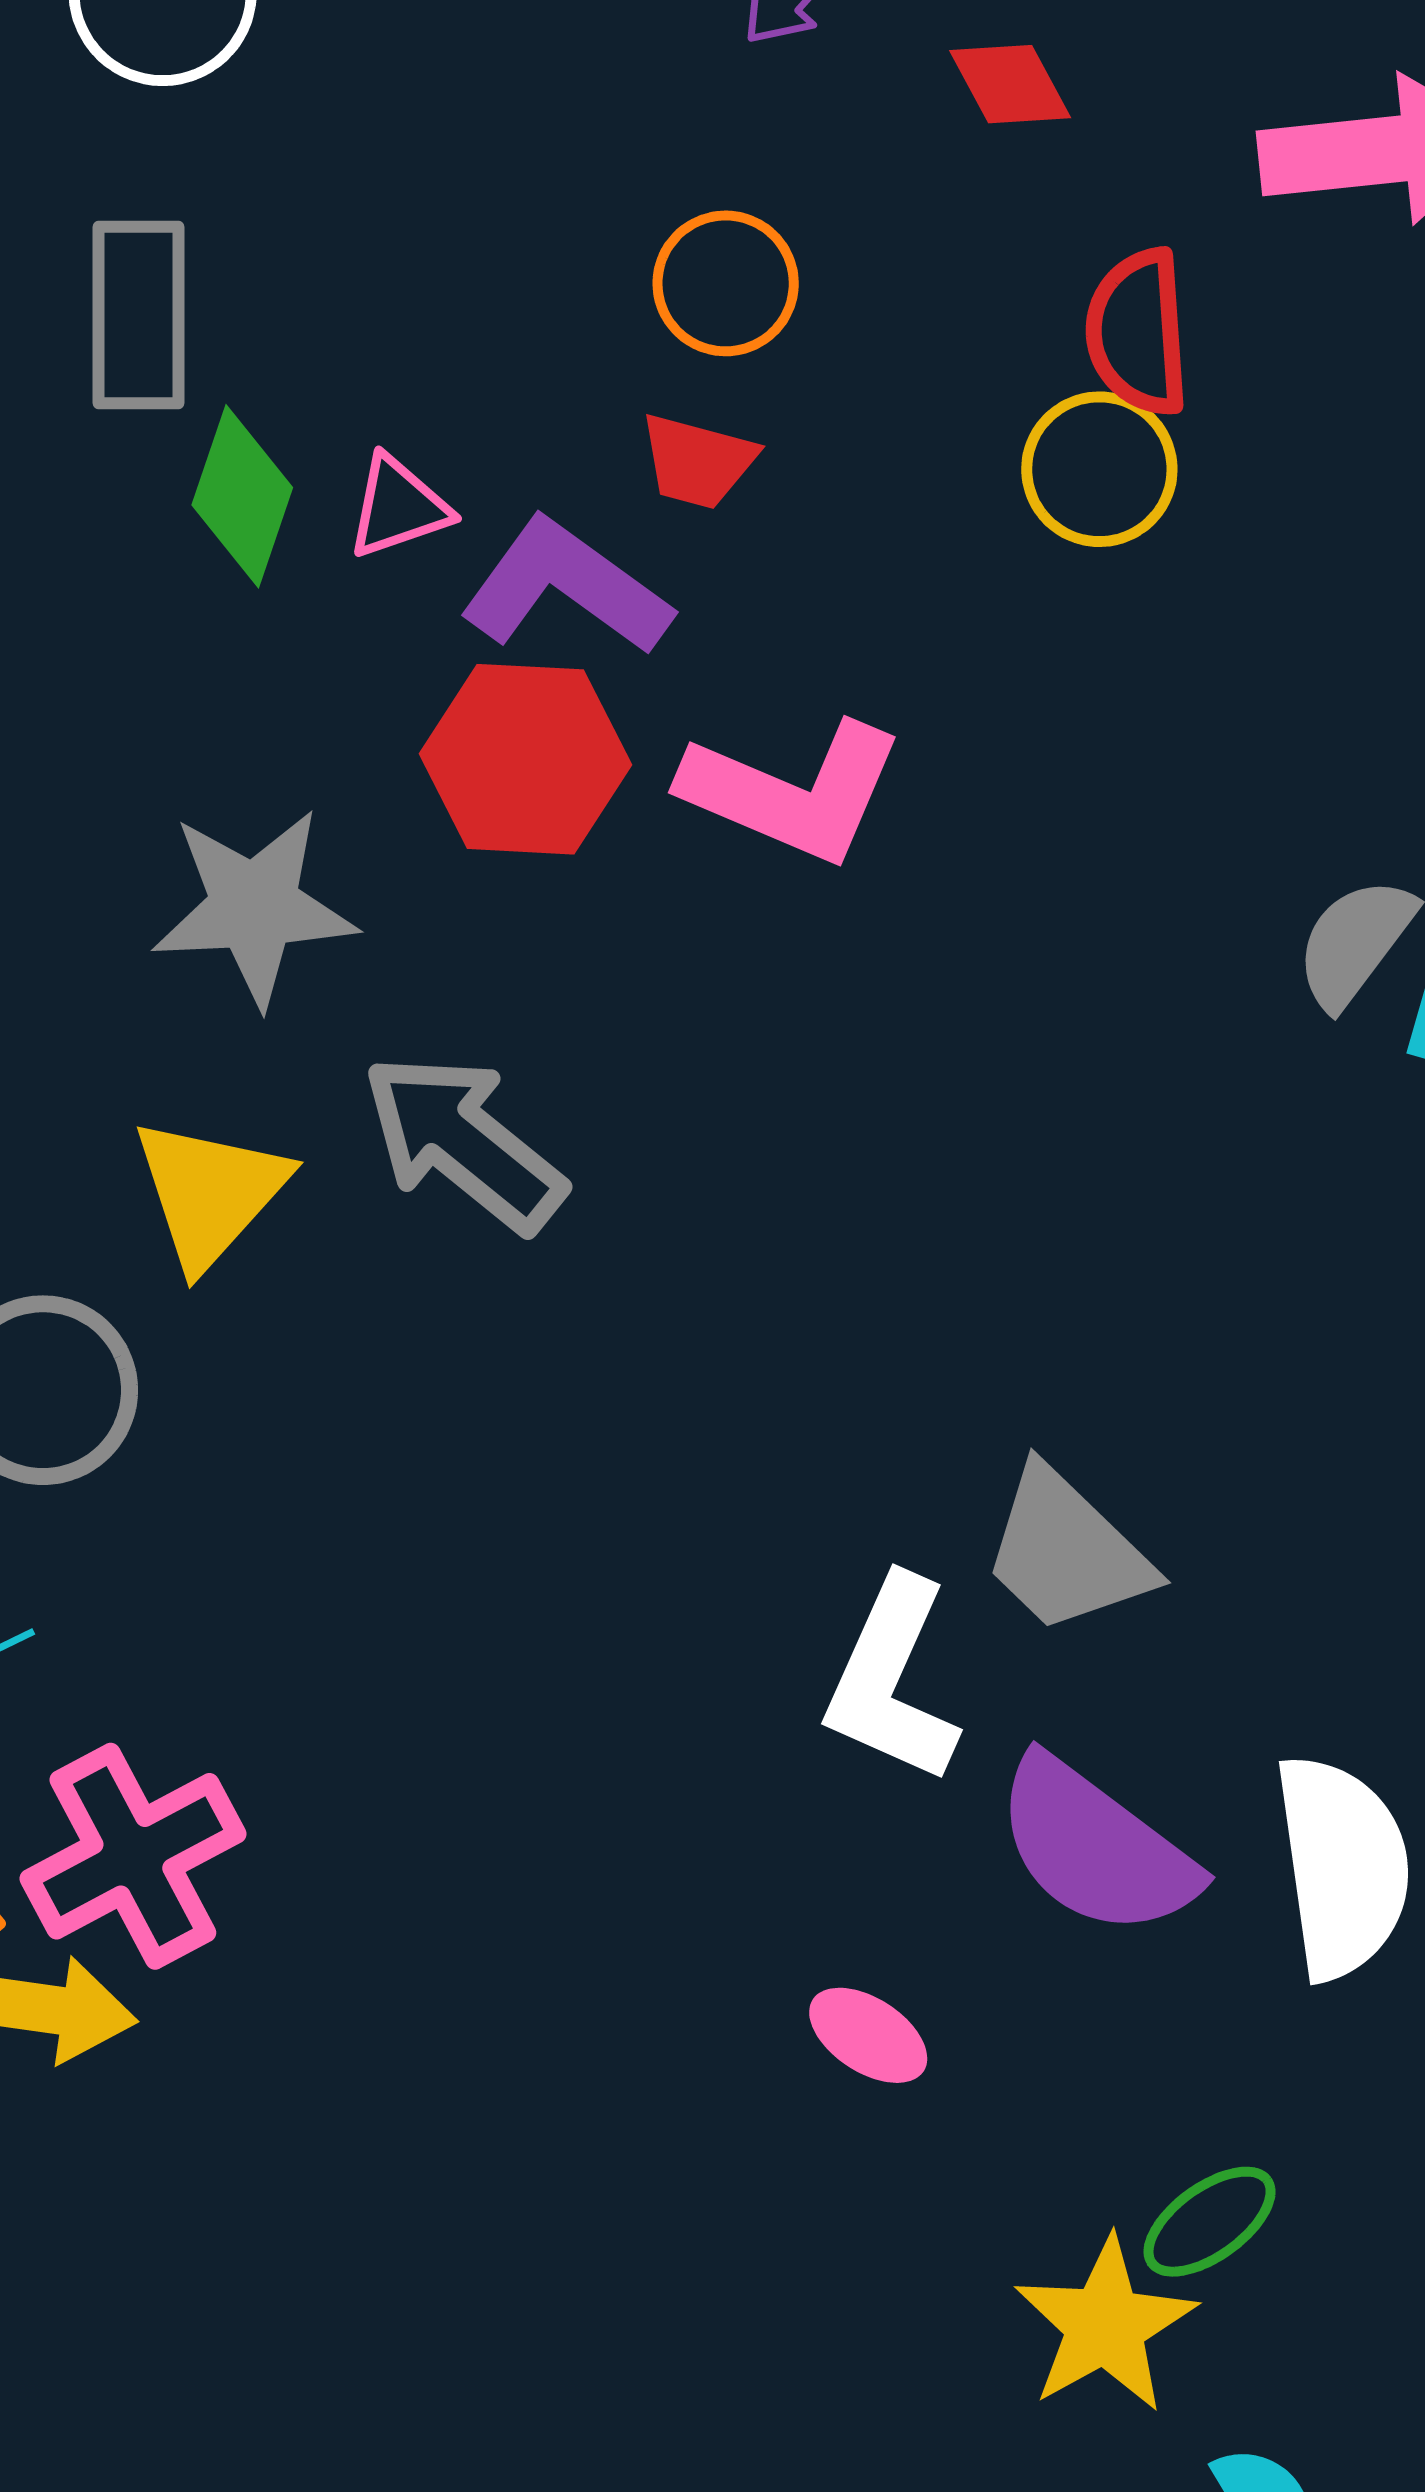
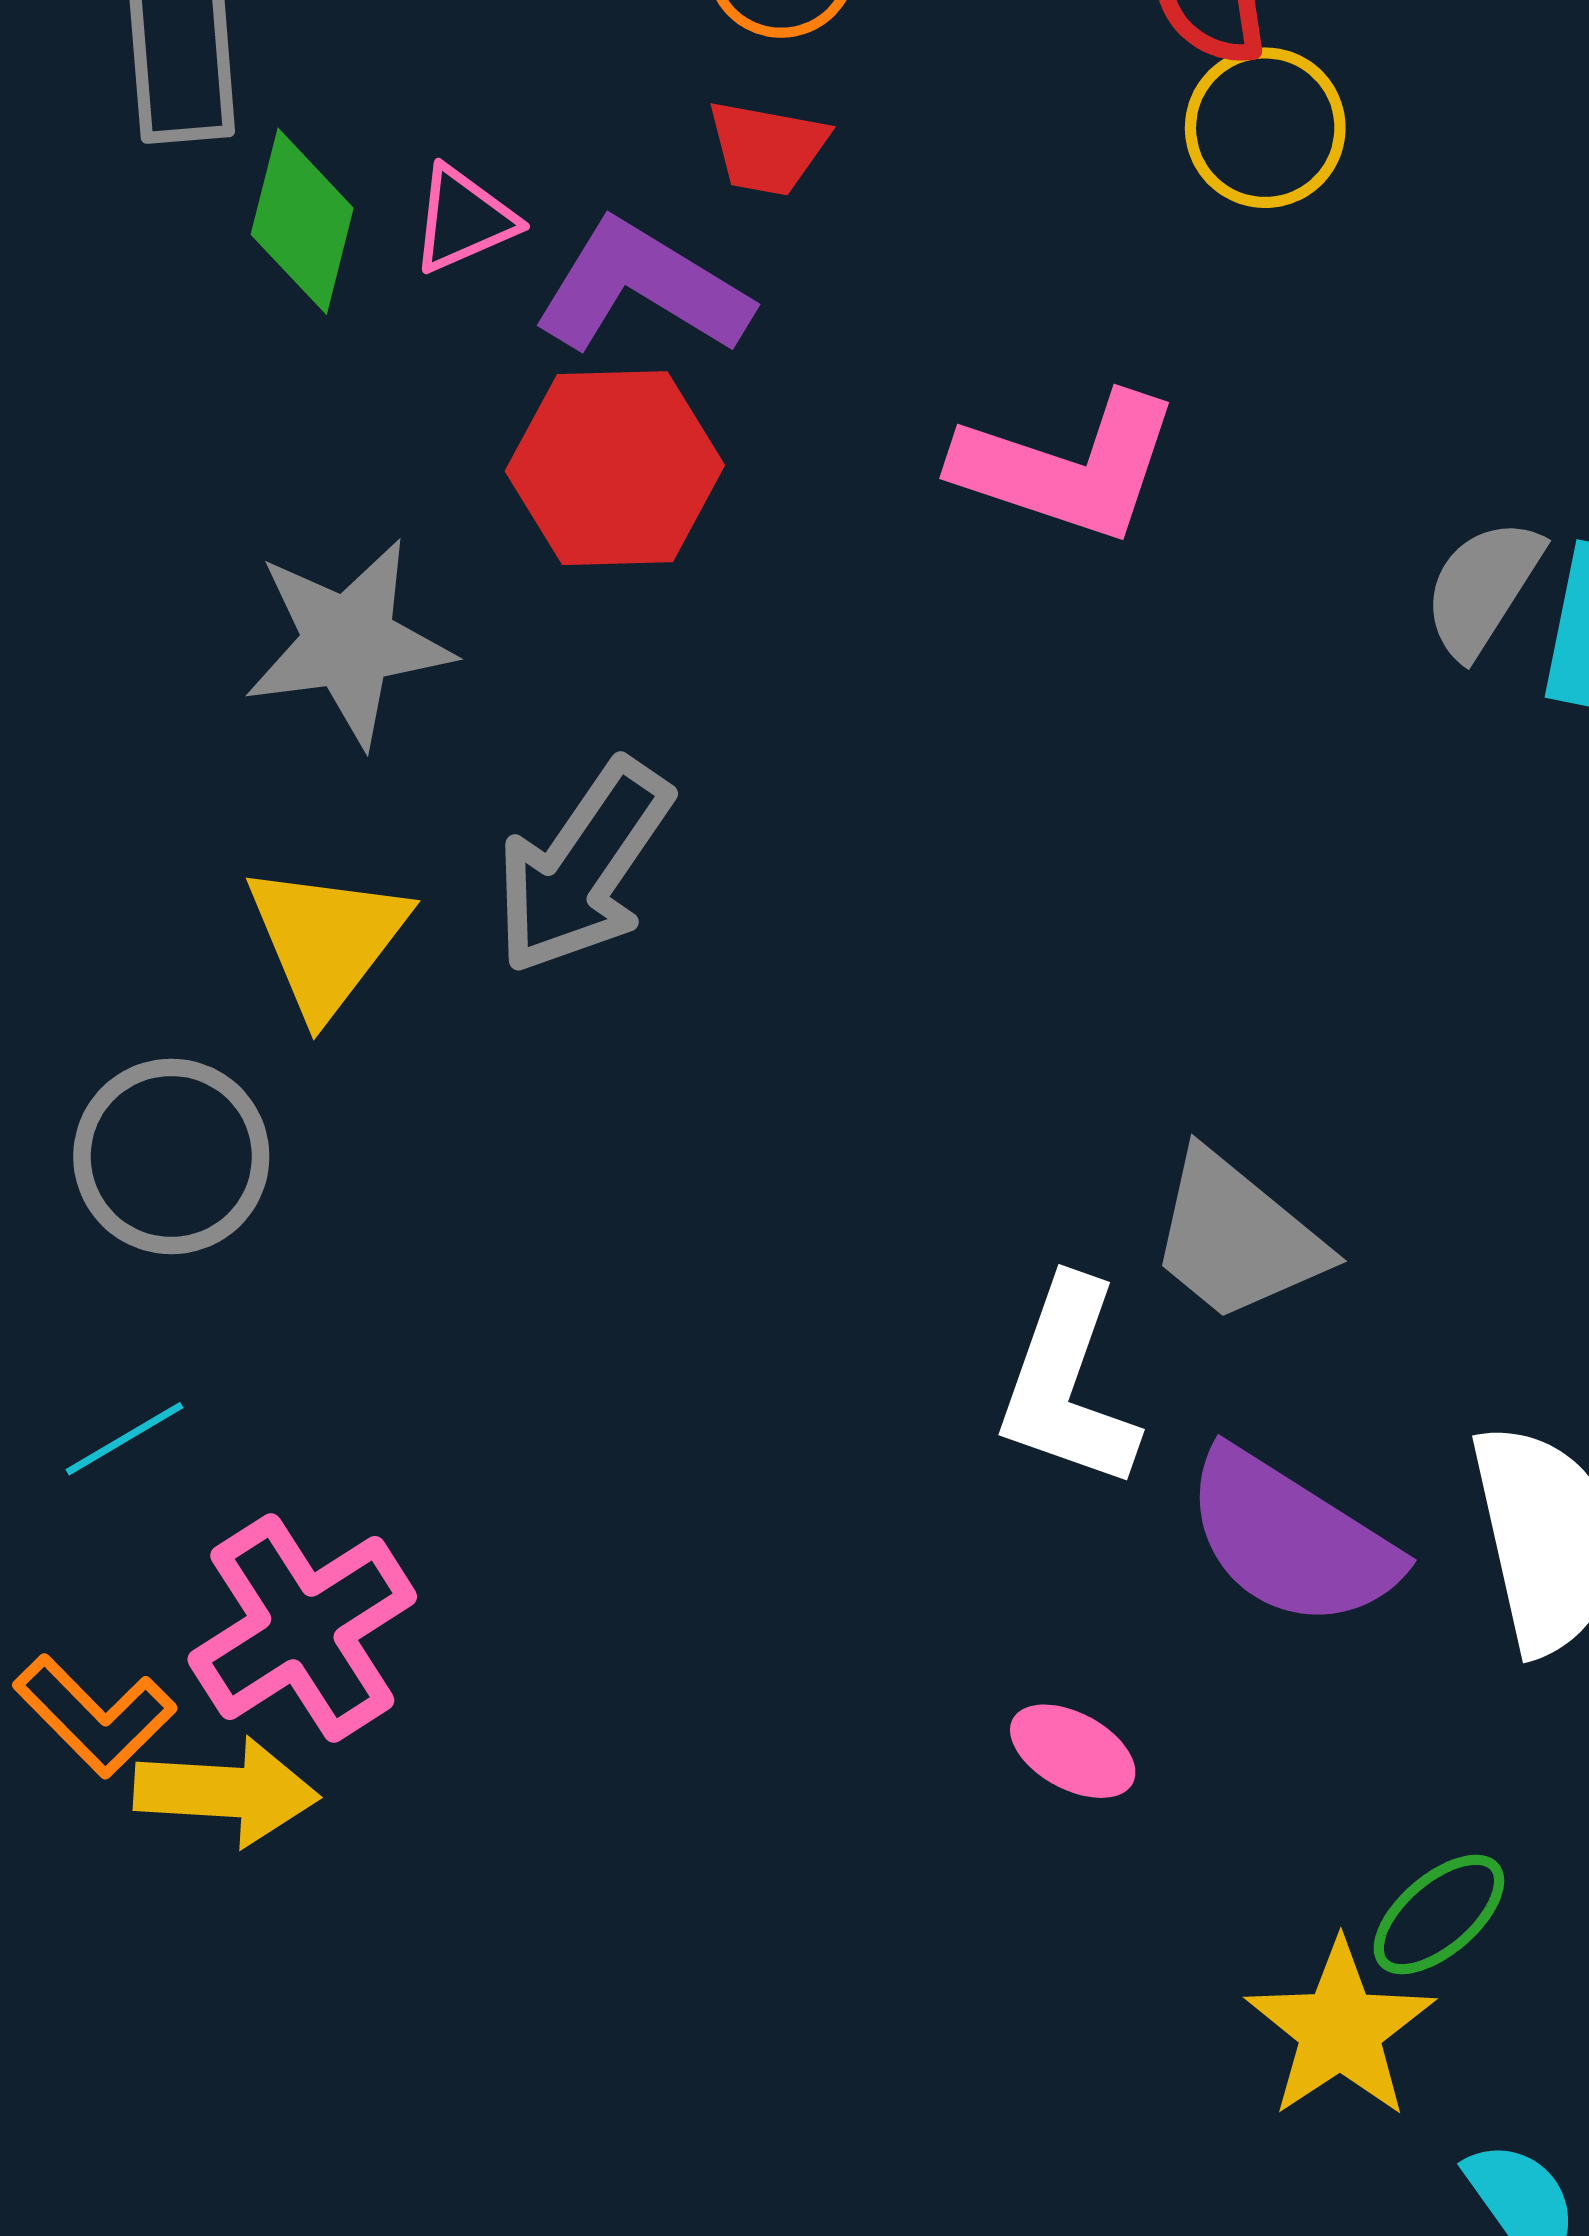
yellow circle: (1099, 469) -> (1265, 128), moved
pink L-shape: (793, 792) -> (1067, 467), moved
gray arrow: (464, 1142) -> (583, 867), turned -90

